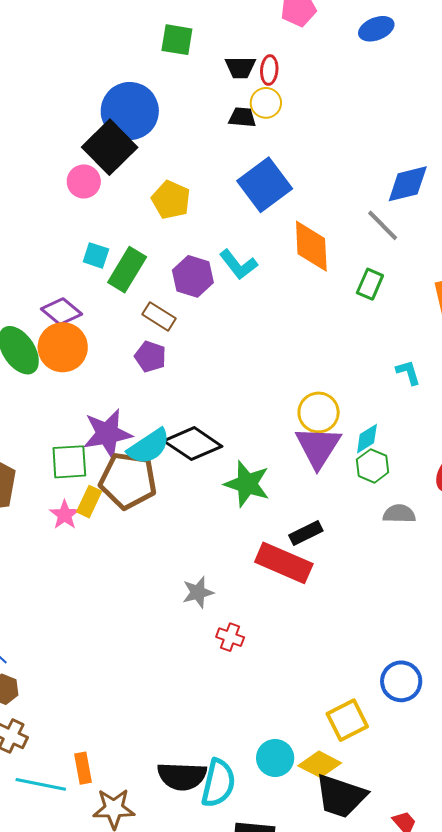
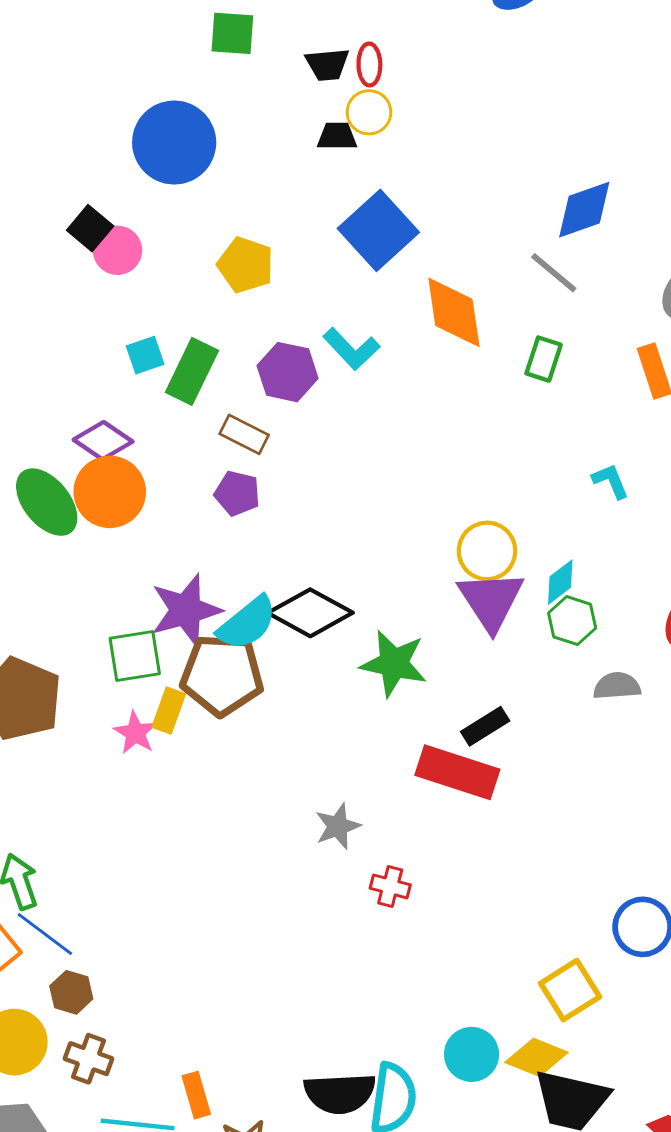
black square: (110, 147) -> (90, 228), moved, size x0.6
cyan square: (96, 255) -> (145, 355), turned -32

